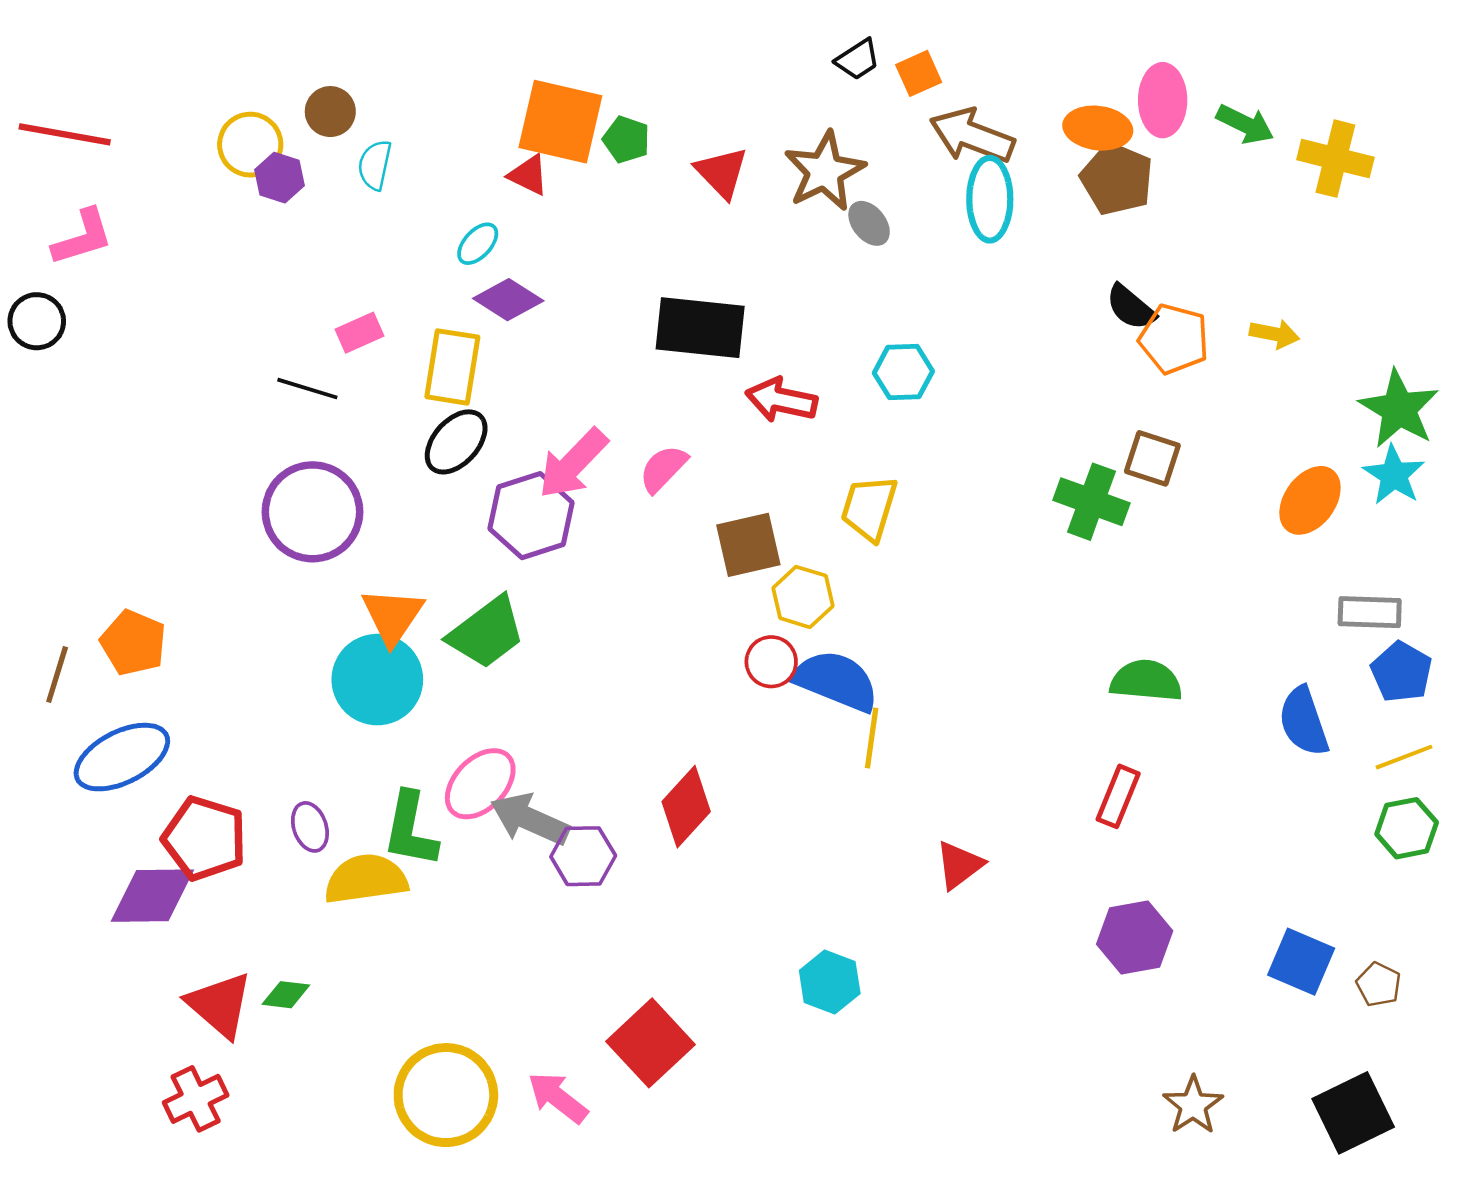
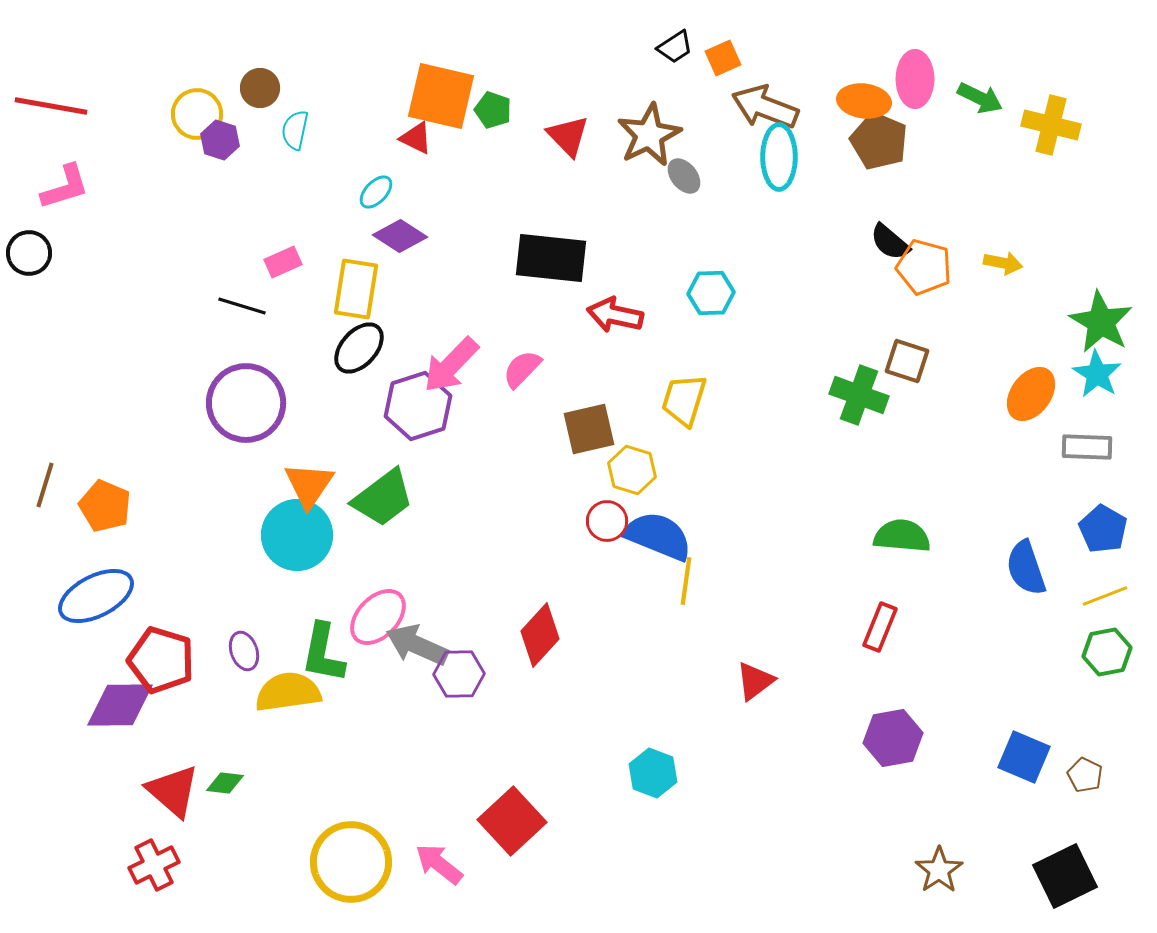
gray rectangle: (1370, 612) -> (1087, 447), moved
brown line: (57, 674) -> (45, 485), moved

